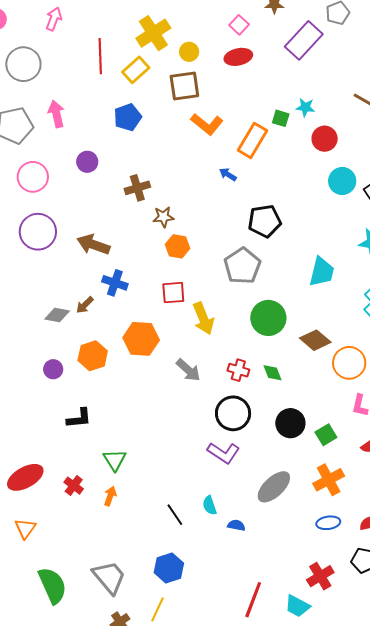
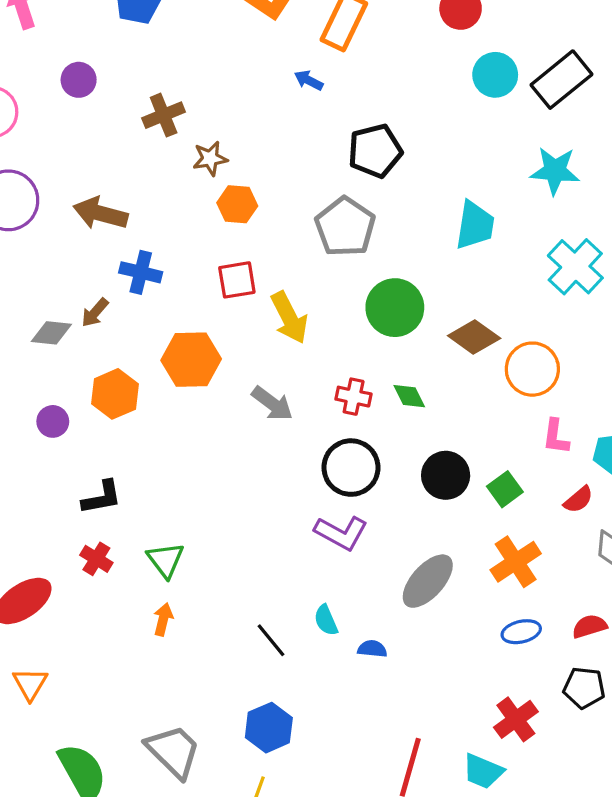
red cross: (74, 486) -> (96, 559), moved

